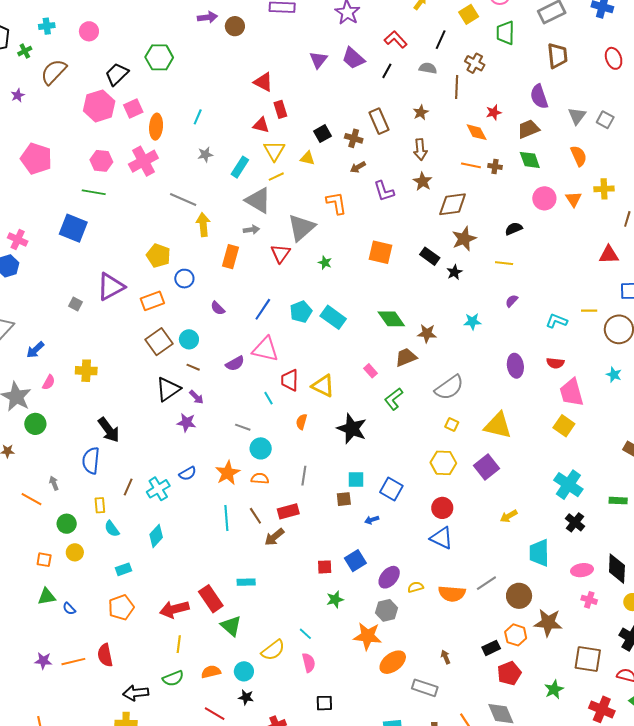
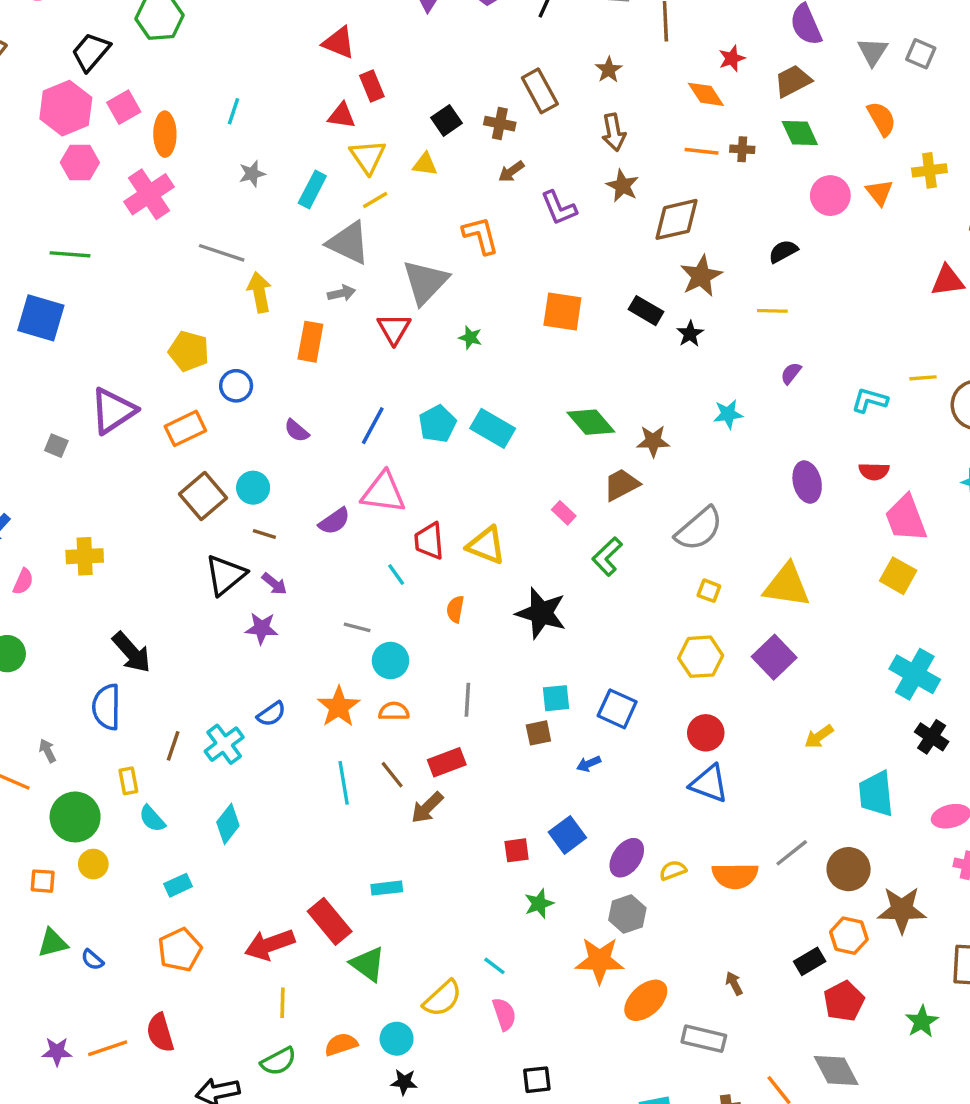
pink hexagon: (101, 161) -> (80, 163), moved
green circle: (67, 524) -> (75, 817), size x1.5

